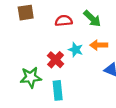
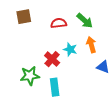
orange arrow: (99, 45) -> (91, 45), turned 77

